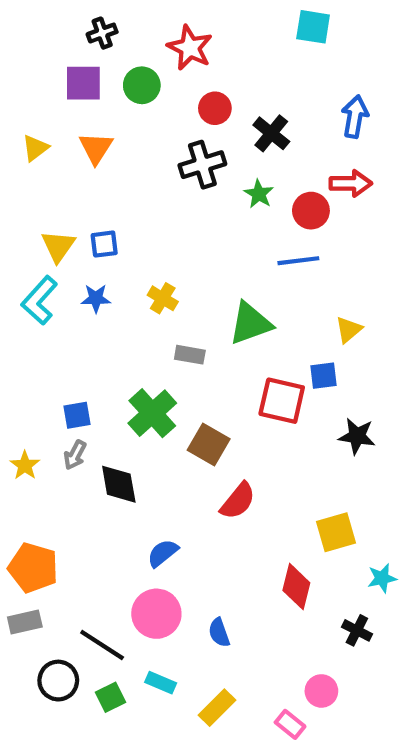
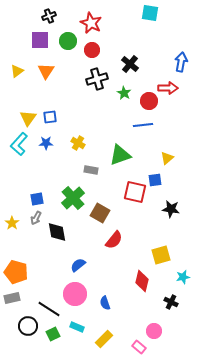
red circle: (215, 108) -> (92, 50), moved
blue arrow: (355, 117) -> (181, 62), moved

